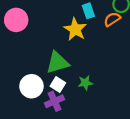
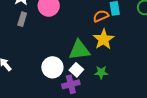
orange semicircle: (112, 19) -> (101, 16), moved
yellow star: (75, 29) -> (104, 39), moved

